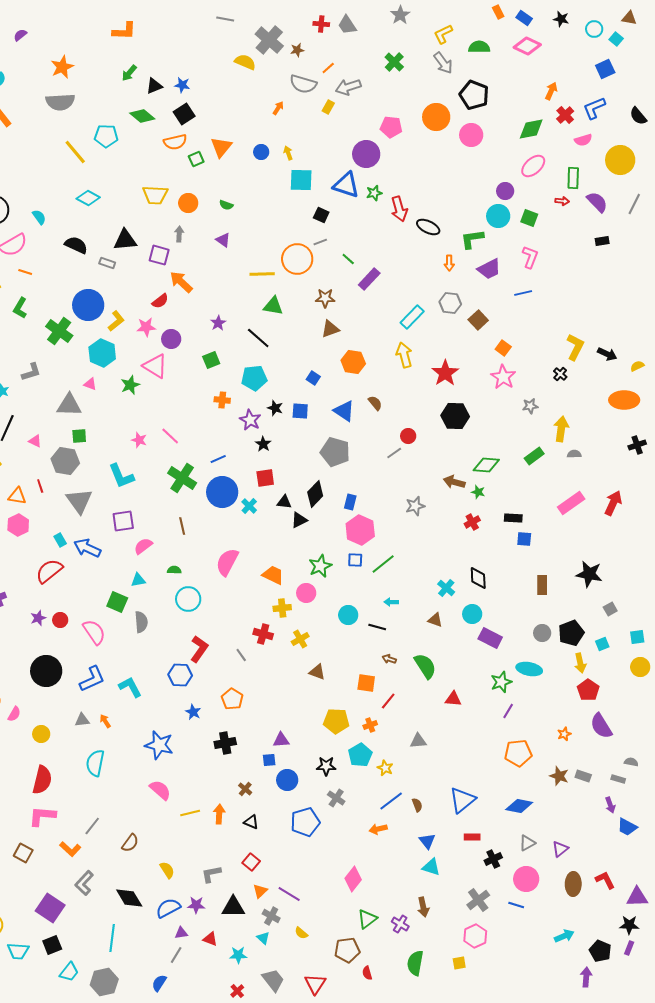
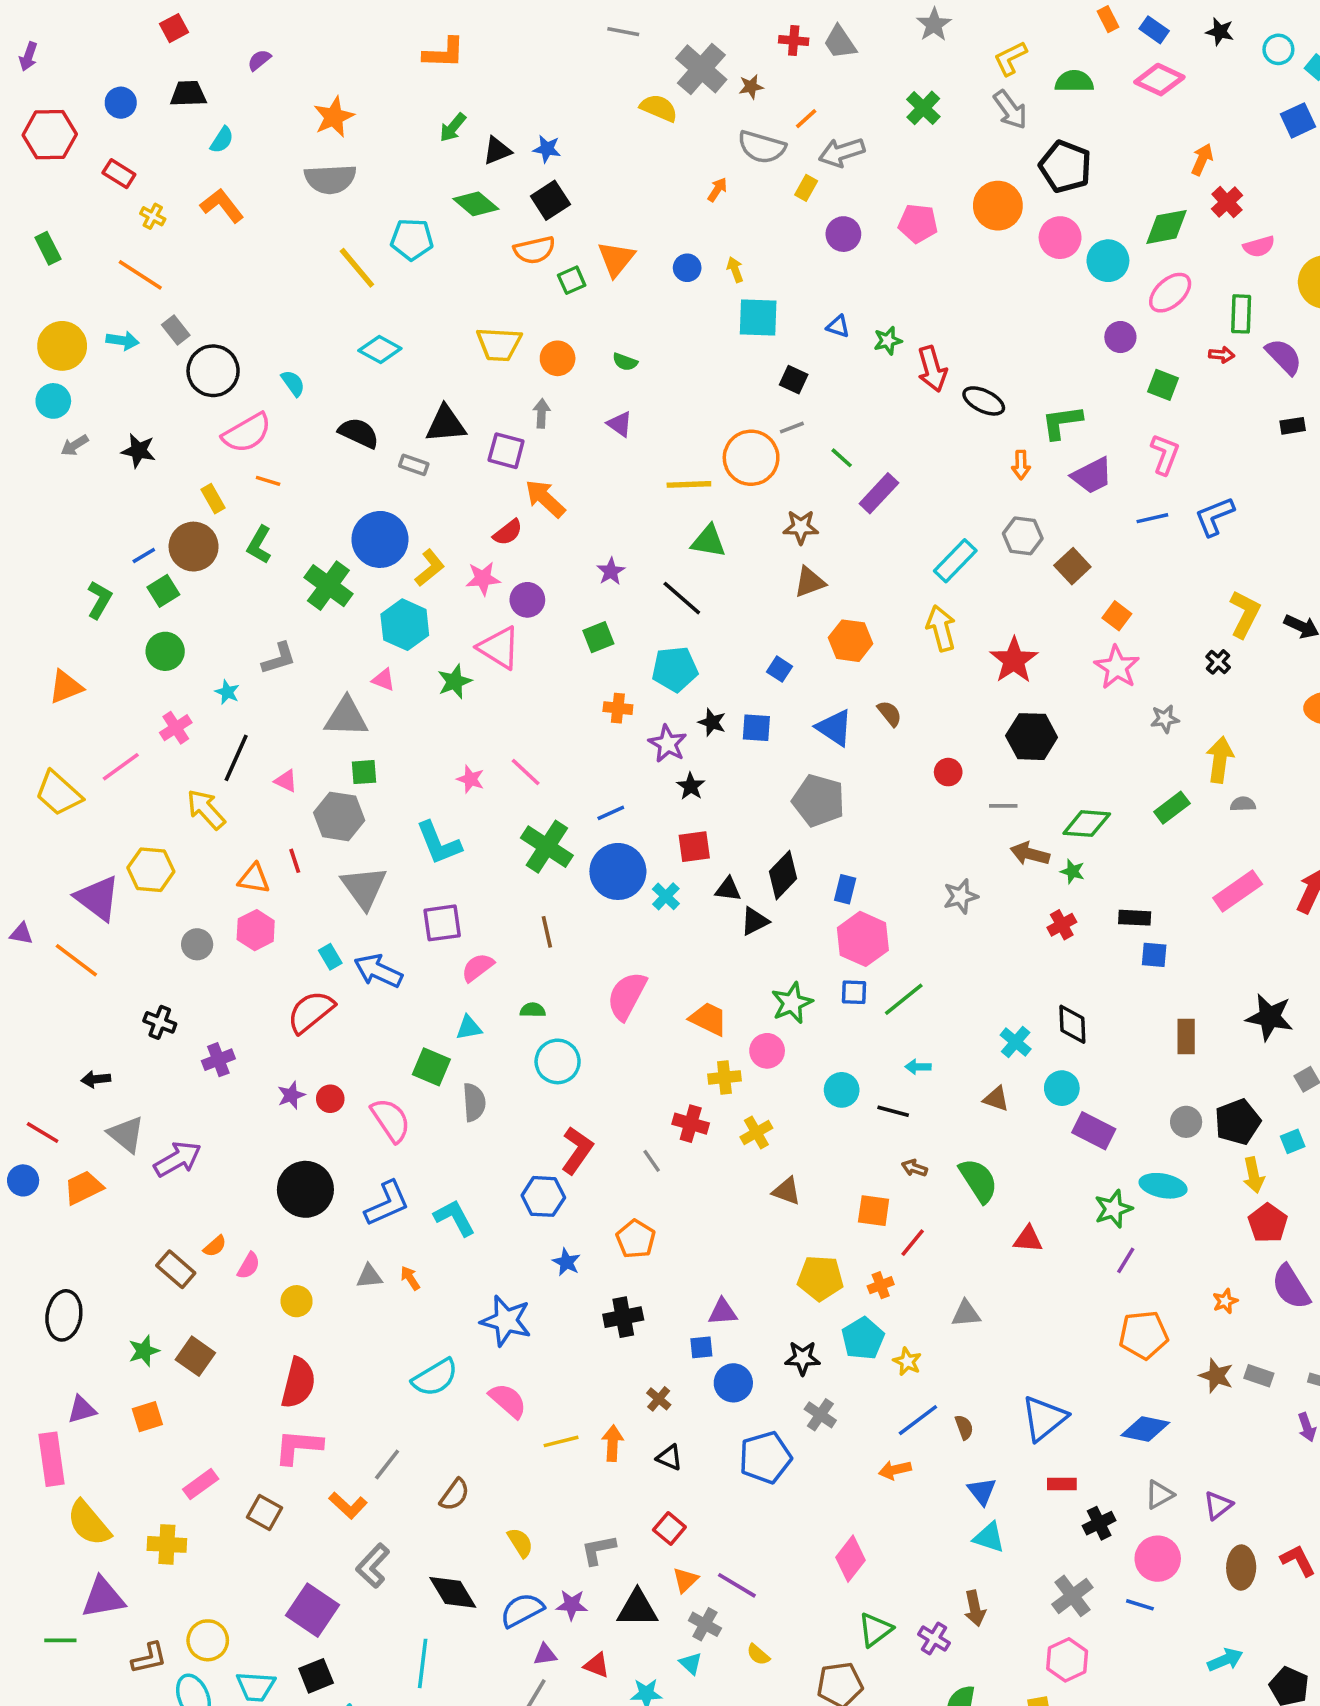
blue L-shape: (594, 108) -> (1215, 516), moved
purple circle: (366, 154) -> (843, 234), moved, size x0.7
blue triangle: (346, 185) -> (838, 326), size x0.5
cyan circle: (498, 216) -> (1108, 261), moved
gray line: (394, 453) -> (1003, 806), moved, turned 35
cyan semicircle: (95, 763) -> (435, 1378), moved, turned -132

